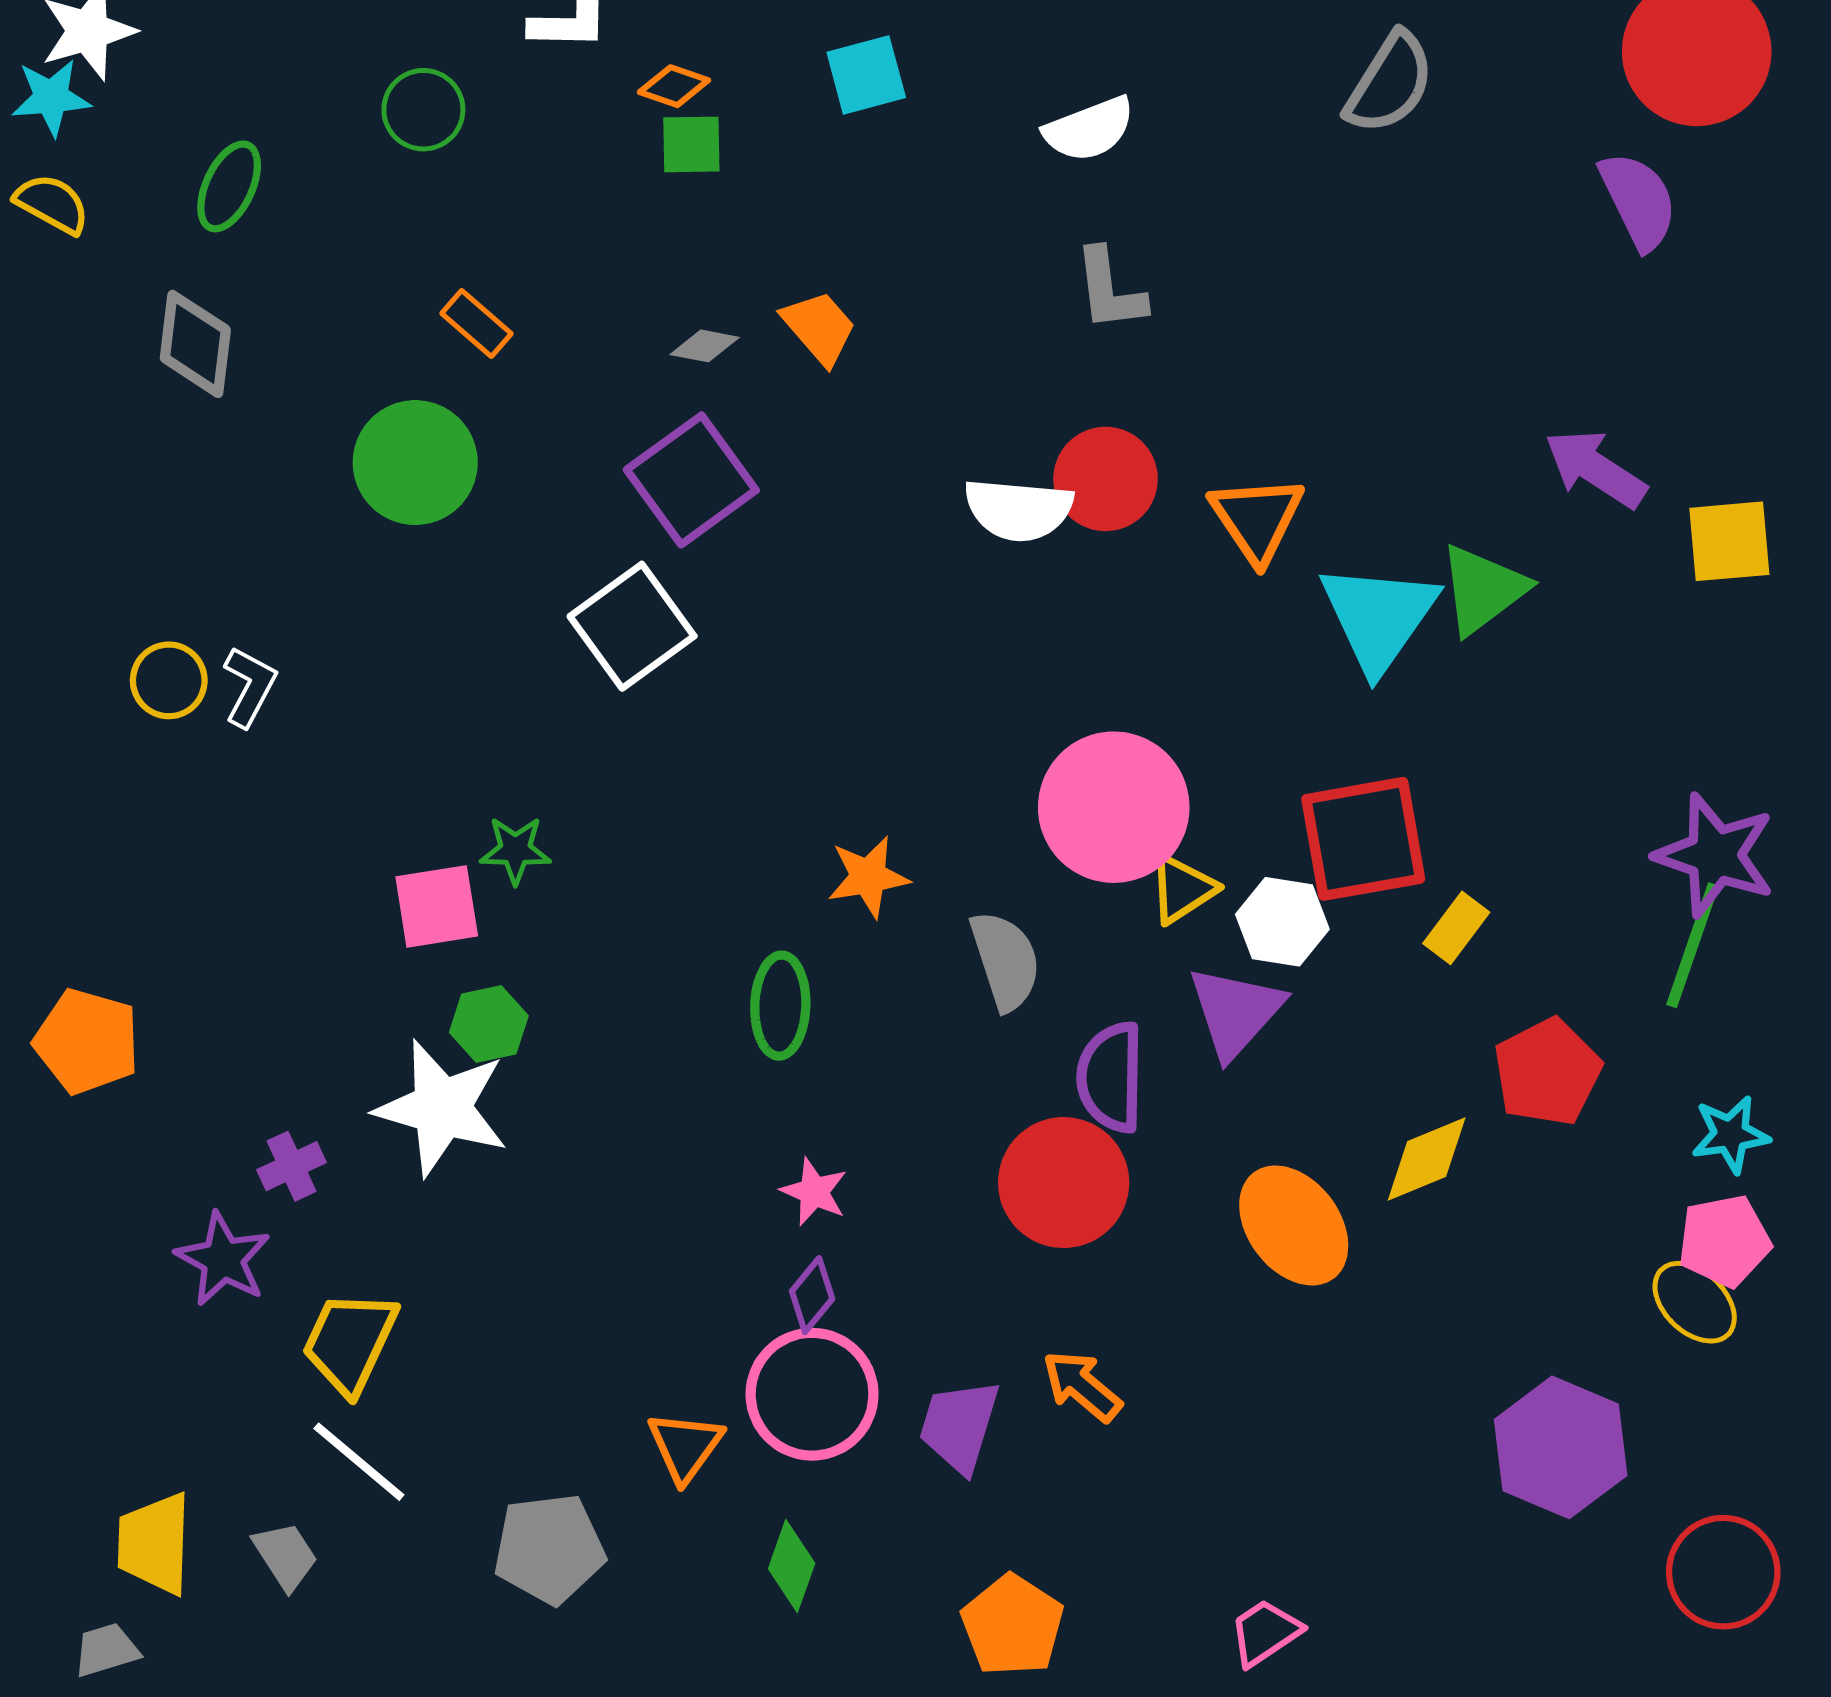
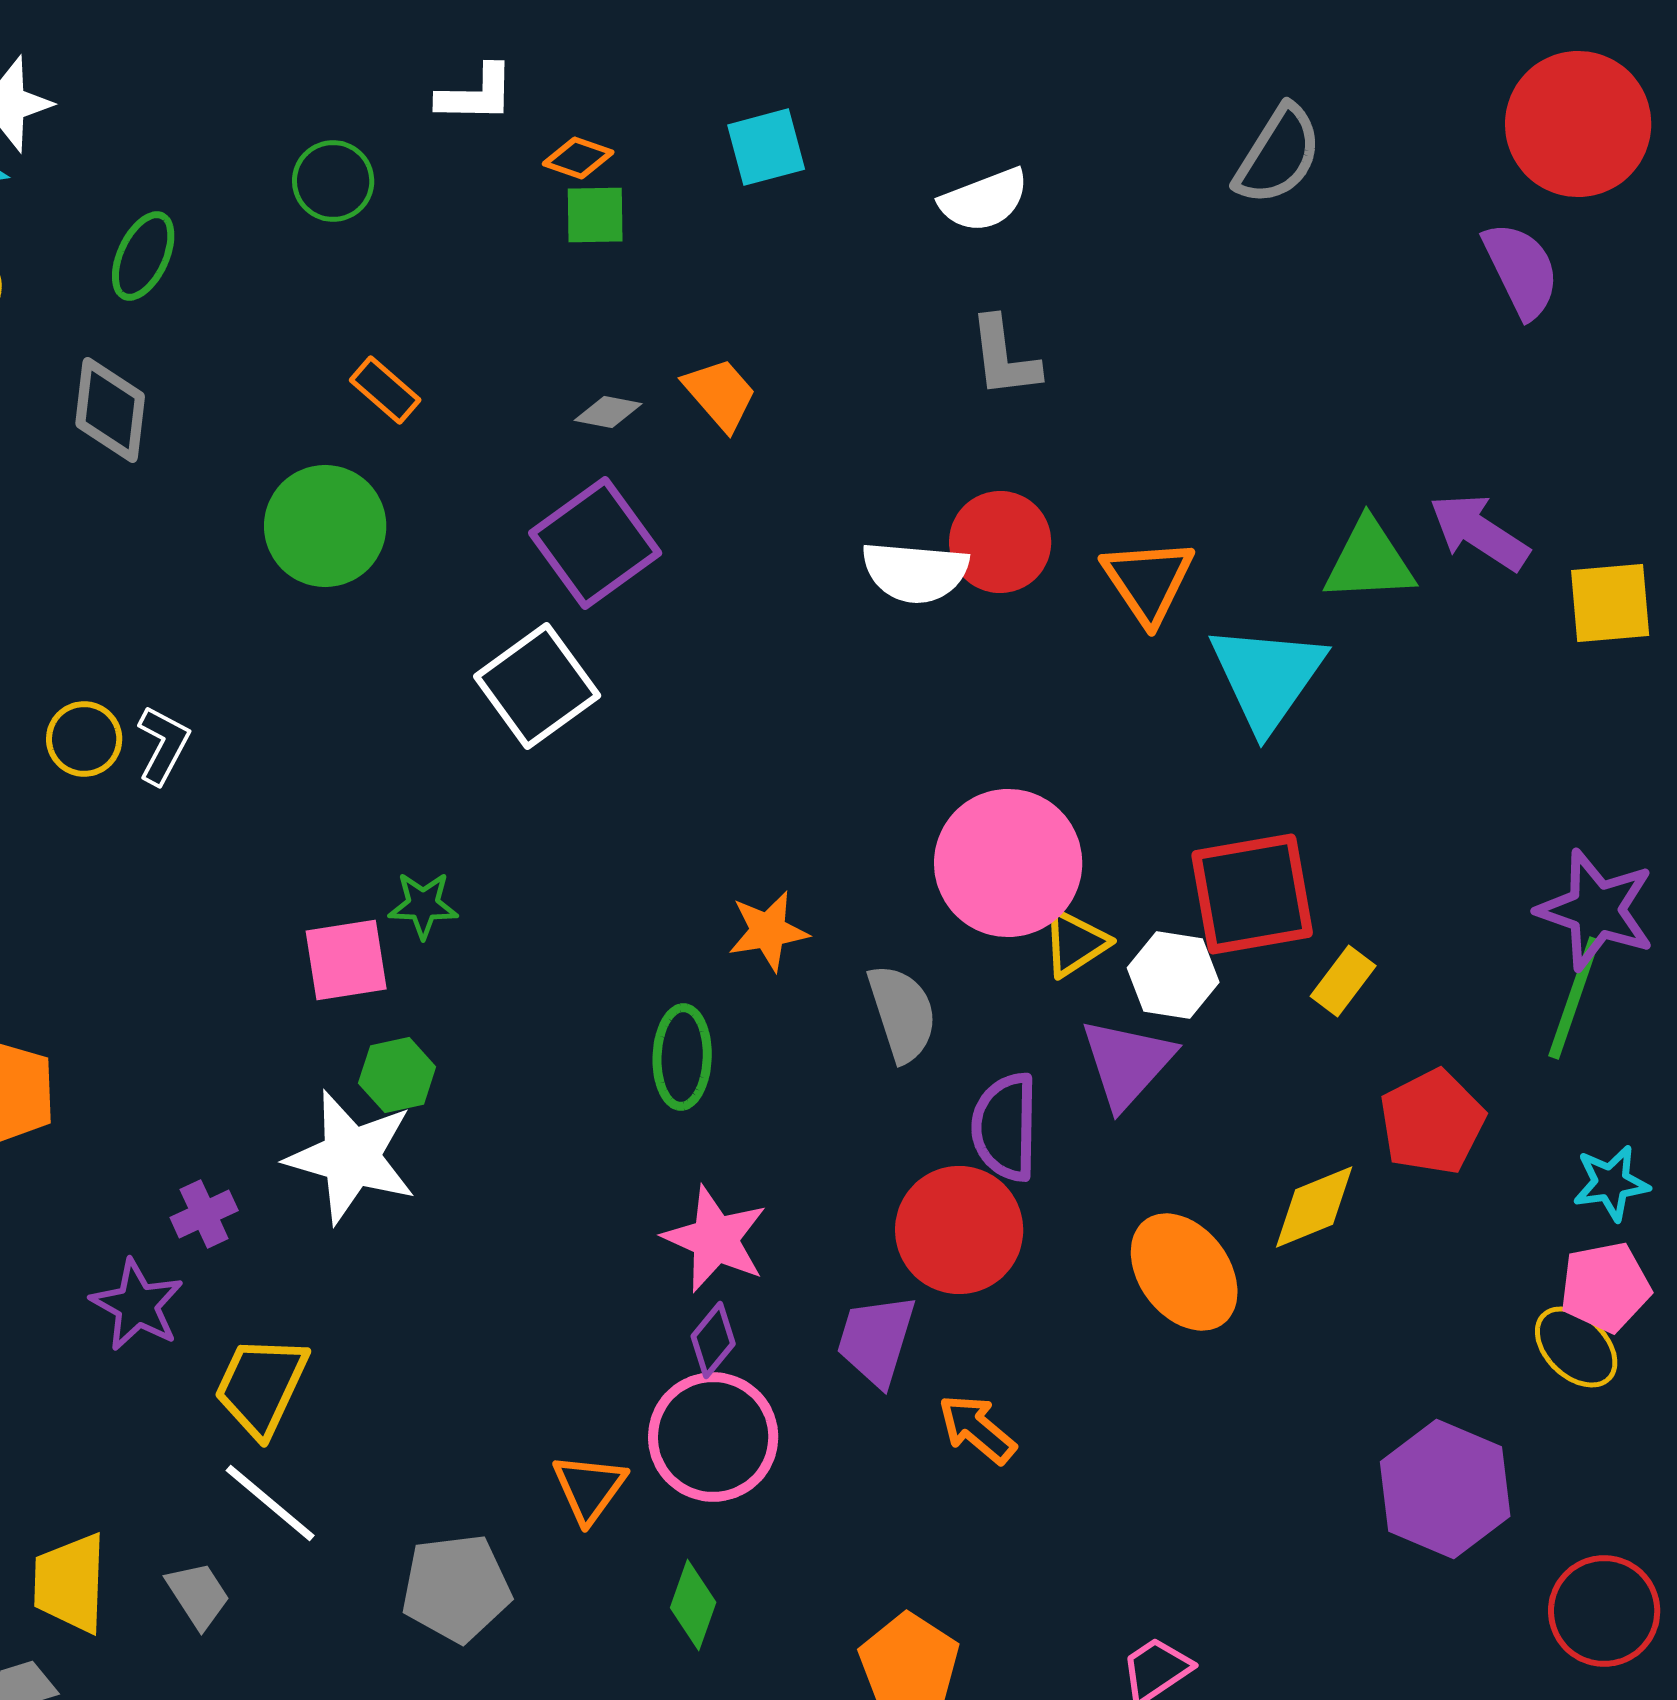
green triangle: (1483, 589) -> (1369, 561), moved, turned 34
pink star: (814, 1192) -> (715, 1239), size x1.6
purple trapezoid: (959, 1426) -> (876, 1340), moved

